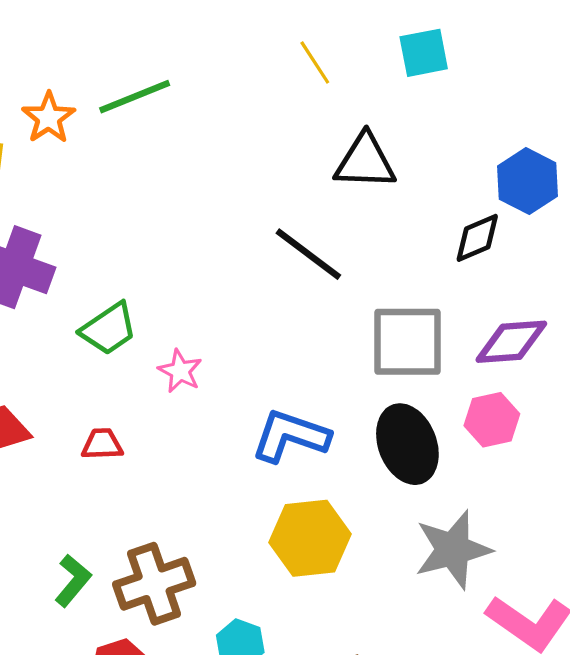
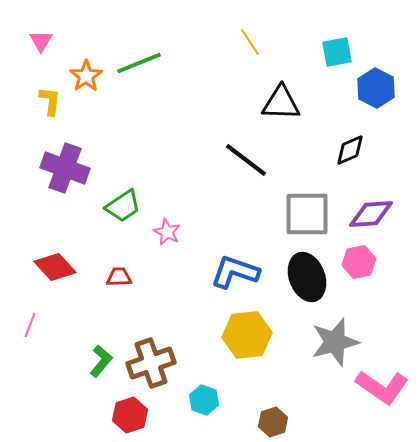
cyan square: (424, 53) -> (337, 52), moved
blue hexagon: (528, 181) -> (376, 88), moved

